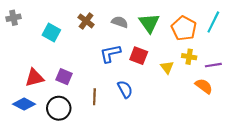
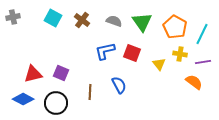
cyan line: (213, 22) -> (202, 34), moved
cyan square: (51, 33) -> (53, 18), moved

